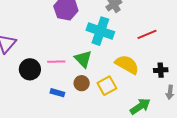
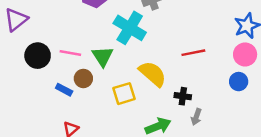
red line: (147, 34) -> (193, 53), moved
black cross: (161, 70) -> (183, 96), moved
brown circle: (82, 83) -> (83, 78), moved

